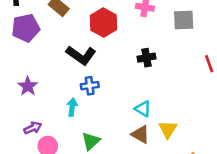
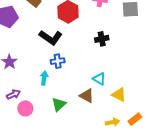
yellow triangle: (168, 129) -> (119, 95), turned -35
brown triangle: (140, 134) -> (87, 96), moved

